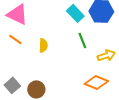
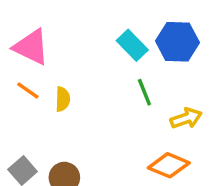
yellow semicircle: (43, 45) -> (63, 99), moved

